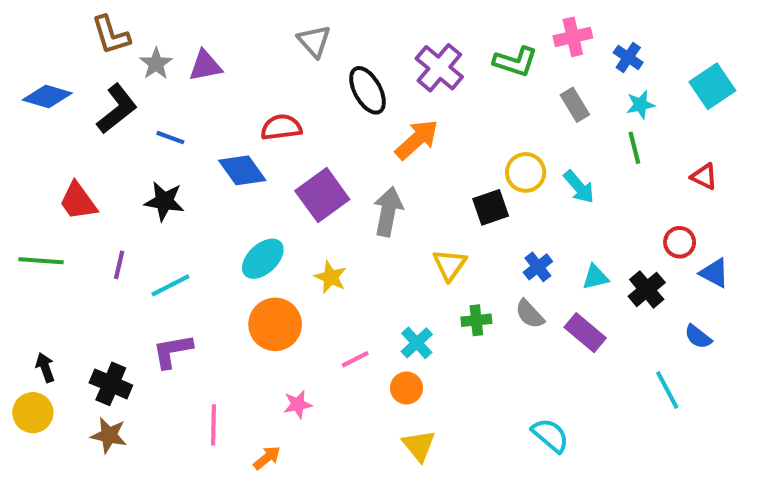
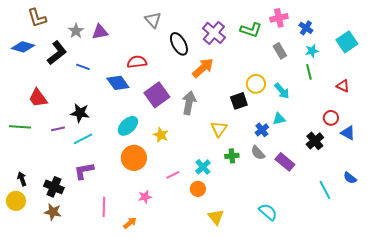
brown L-shape: (111, 35) -> (37, 18), moved
black star: (164, 201) -> (80, 113), moved
purple line: (119, 265) -> (58, 129), turned 64
cyan triangle: (595, 277) -> (279, 119), moved
blue semicircle: (698, 337) -> (350, 178), moved
yellow triangle: (419, 445) -> (216, 217), moved

